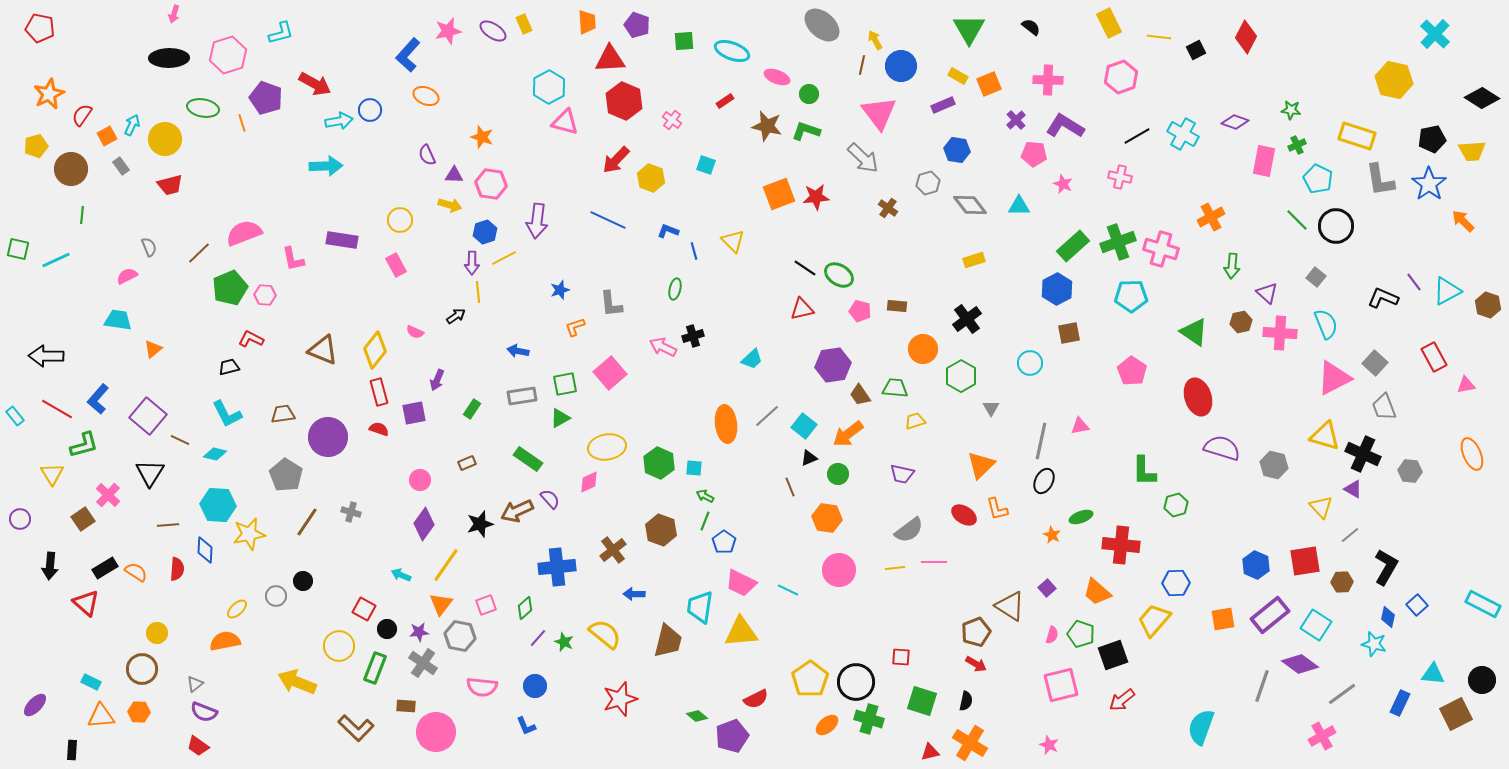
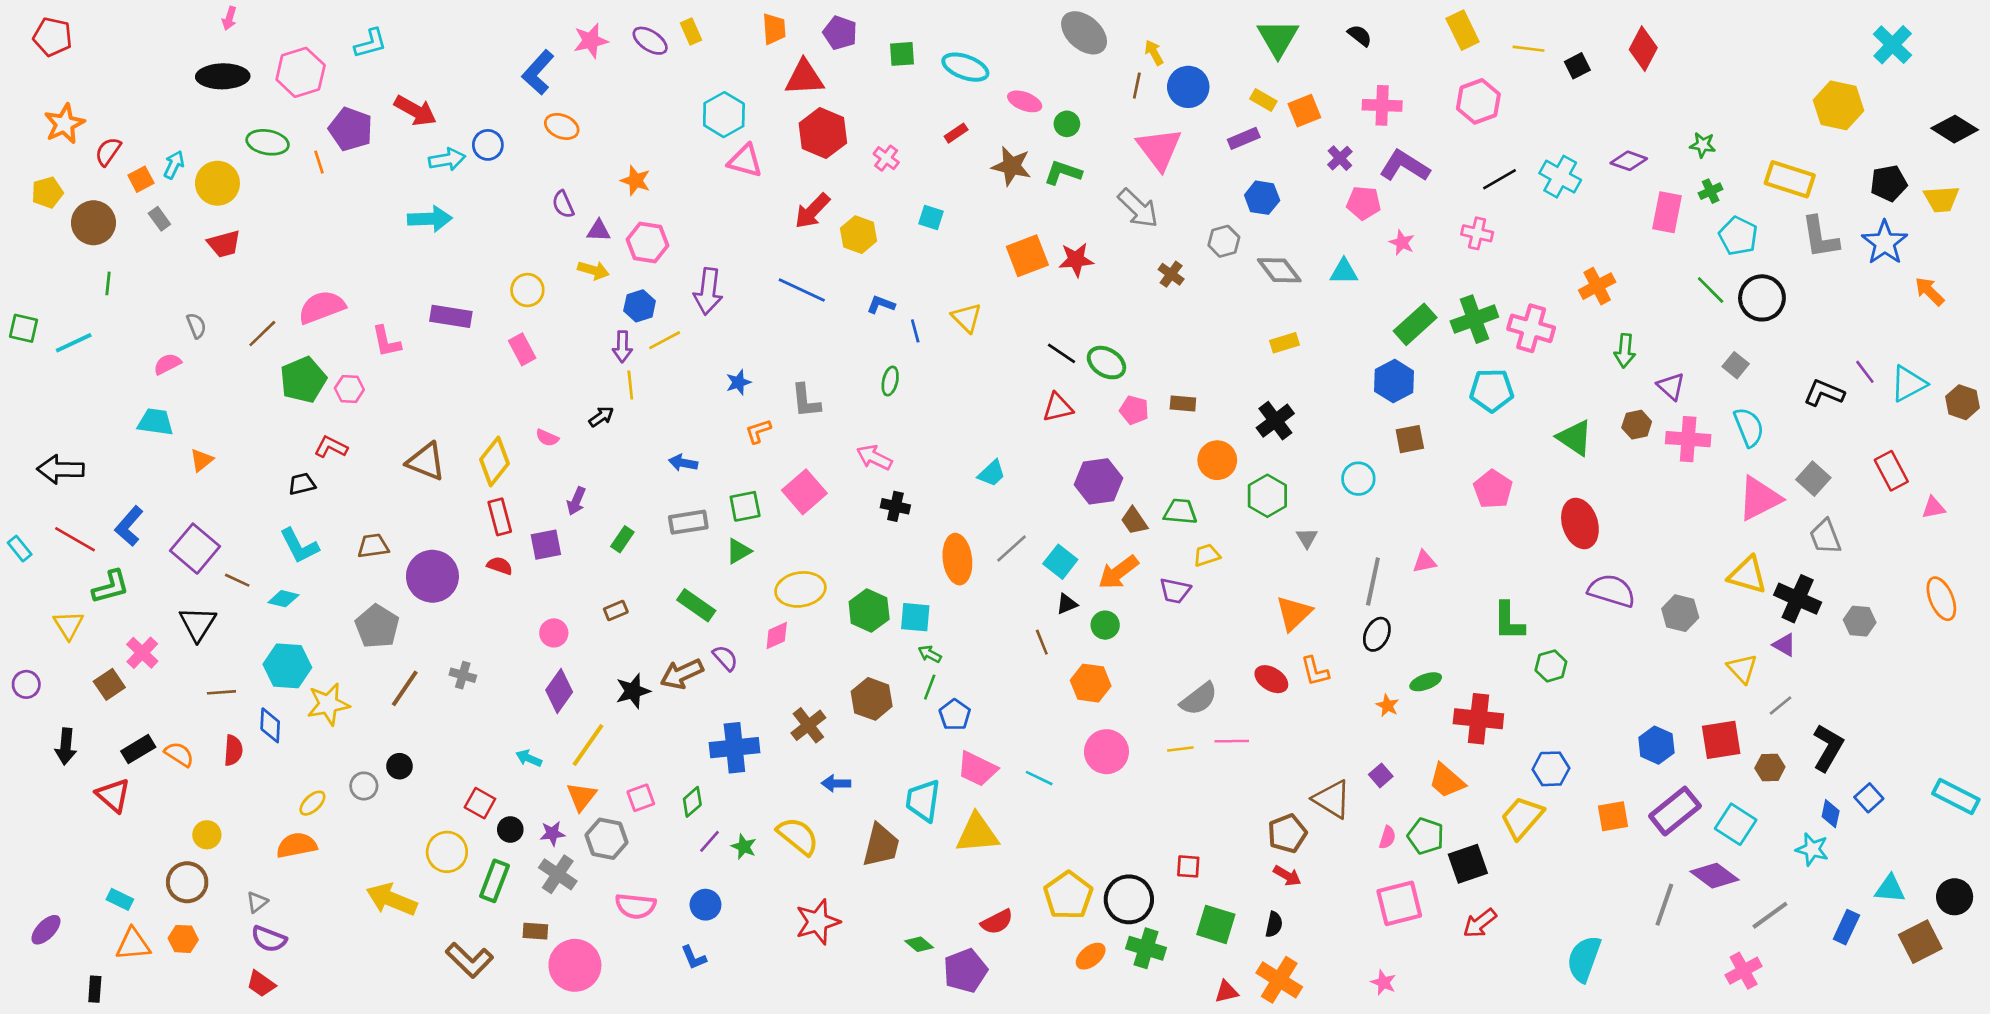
black cross: (693, 336) -> (895, 506), moved, turned 30
cyan square: (694, 468) -> (915, 617), size x1.4
purple trapezoid: (902, 474) -> (1175, 591), moved

